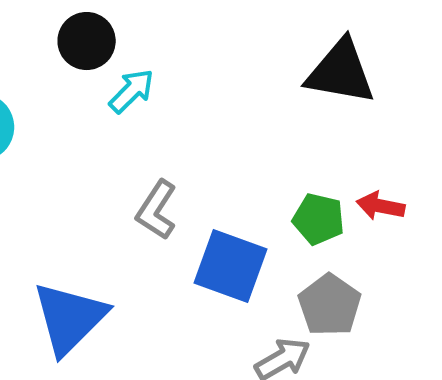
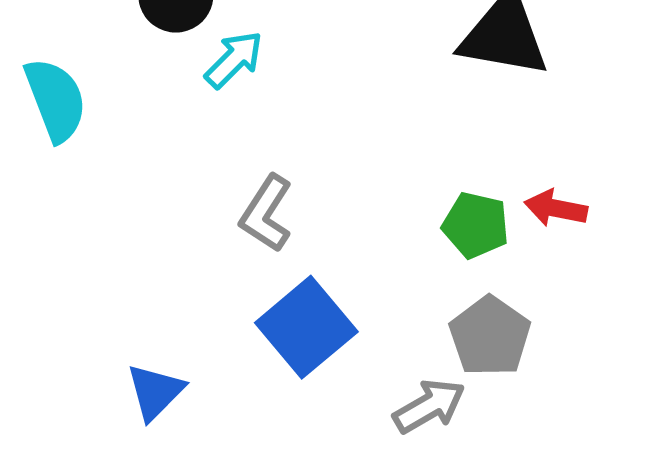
blue square: (231, 266) -> (306, 327), moved, turned 30
blue triangle: (70, 318) -> (155, 392), moved, size x0.6

